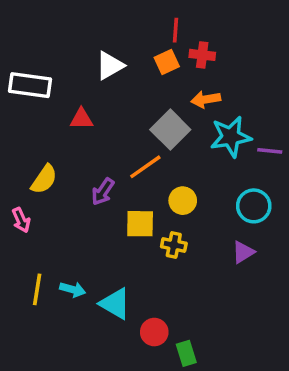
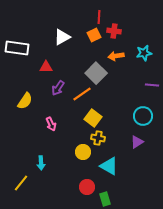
cyan star: (231, 137) -> (144, 53), moved, size x0.7
purple arrow: (103, 192) -> (58, 88), moved
yellow circle: (183, 201) -> (83, 152), moved
pink arrow: (21, 220) -> (51, 124), moved
yellow square: (140, 224) -> (93, 118), moved, turned 36
yellow line: (37, 289) -> (21, 183), moved, turned 30
cyan arrow: (73, 289) -> (41, 163), turned 72
cyan triangle: (115, 304) -> (109, 166), moved

